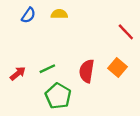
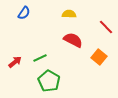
yellow semicircle: (59, 14) -> (69, 14), moved
red semicircle: (87, 71) -> (73, 40), moved, turned 108

